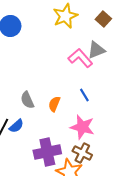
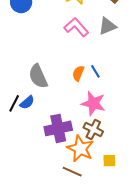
pink L-shape: (80, 58) -> (76, 27), moved
gray semicircle: (27, 100) -> (38, 76), size x1.4
orange semicircle: (54, 104) -> (78, 73), moved

